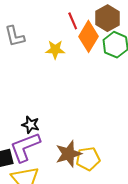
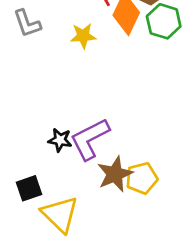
purple L-shape: (25, 147) -> (90, 139), moved

